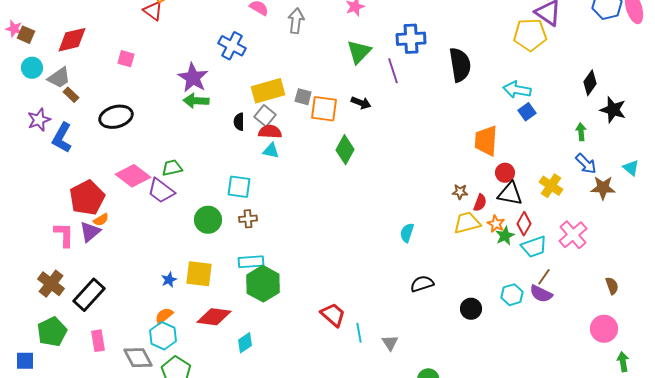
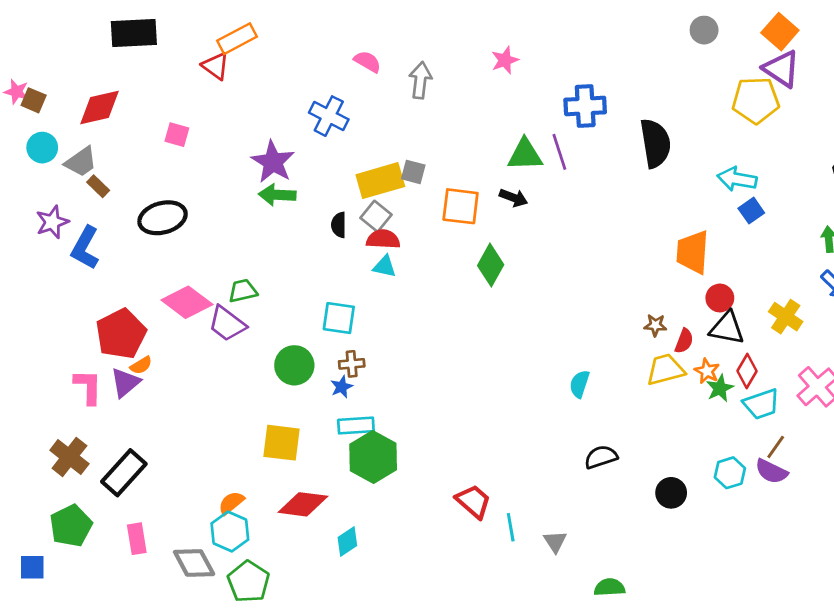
green triangle: (359, 52) -> (525, 155), moved, turned 44
gray square: (303, 97) -> (413, 172), moved
blue star: (169, 280) -> (342, 387), moved

